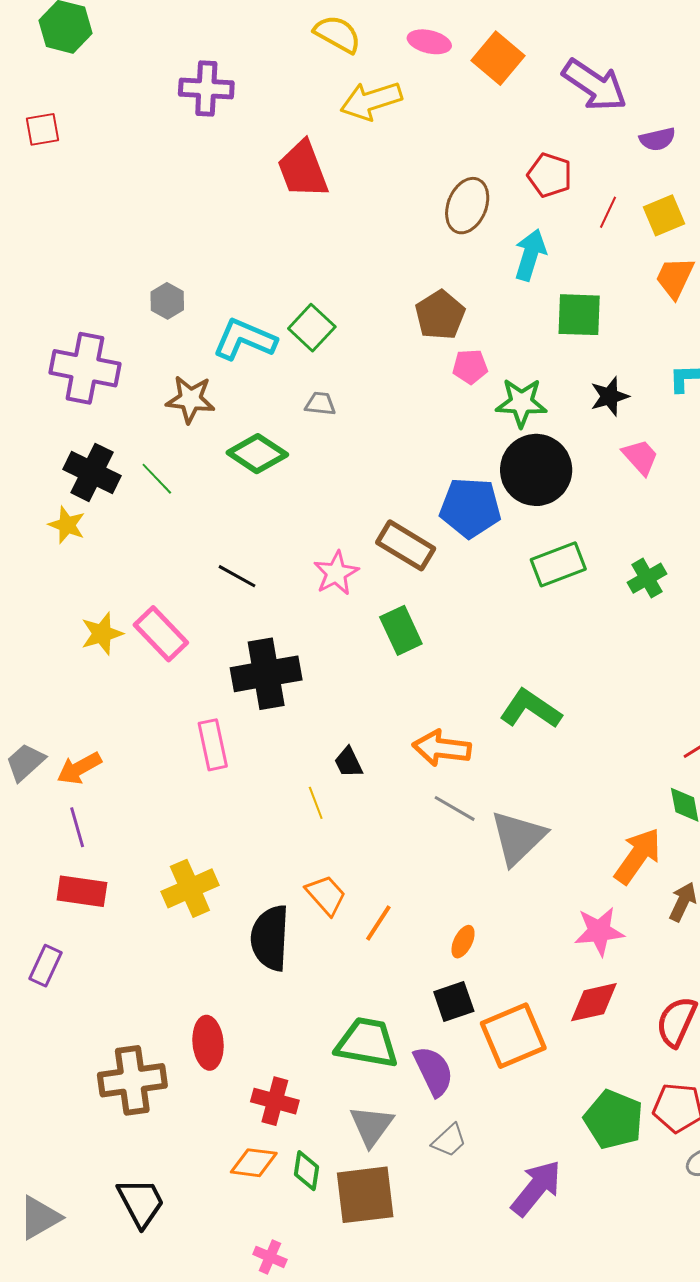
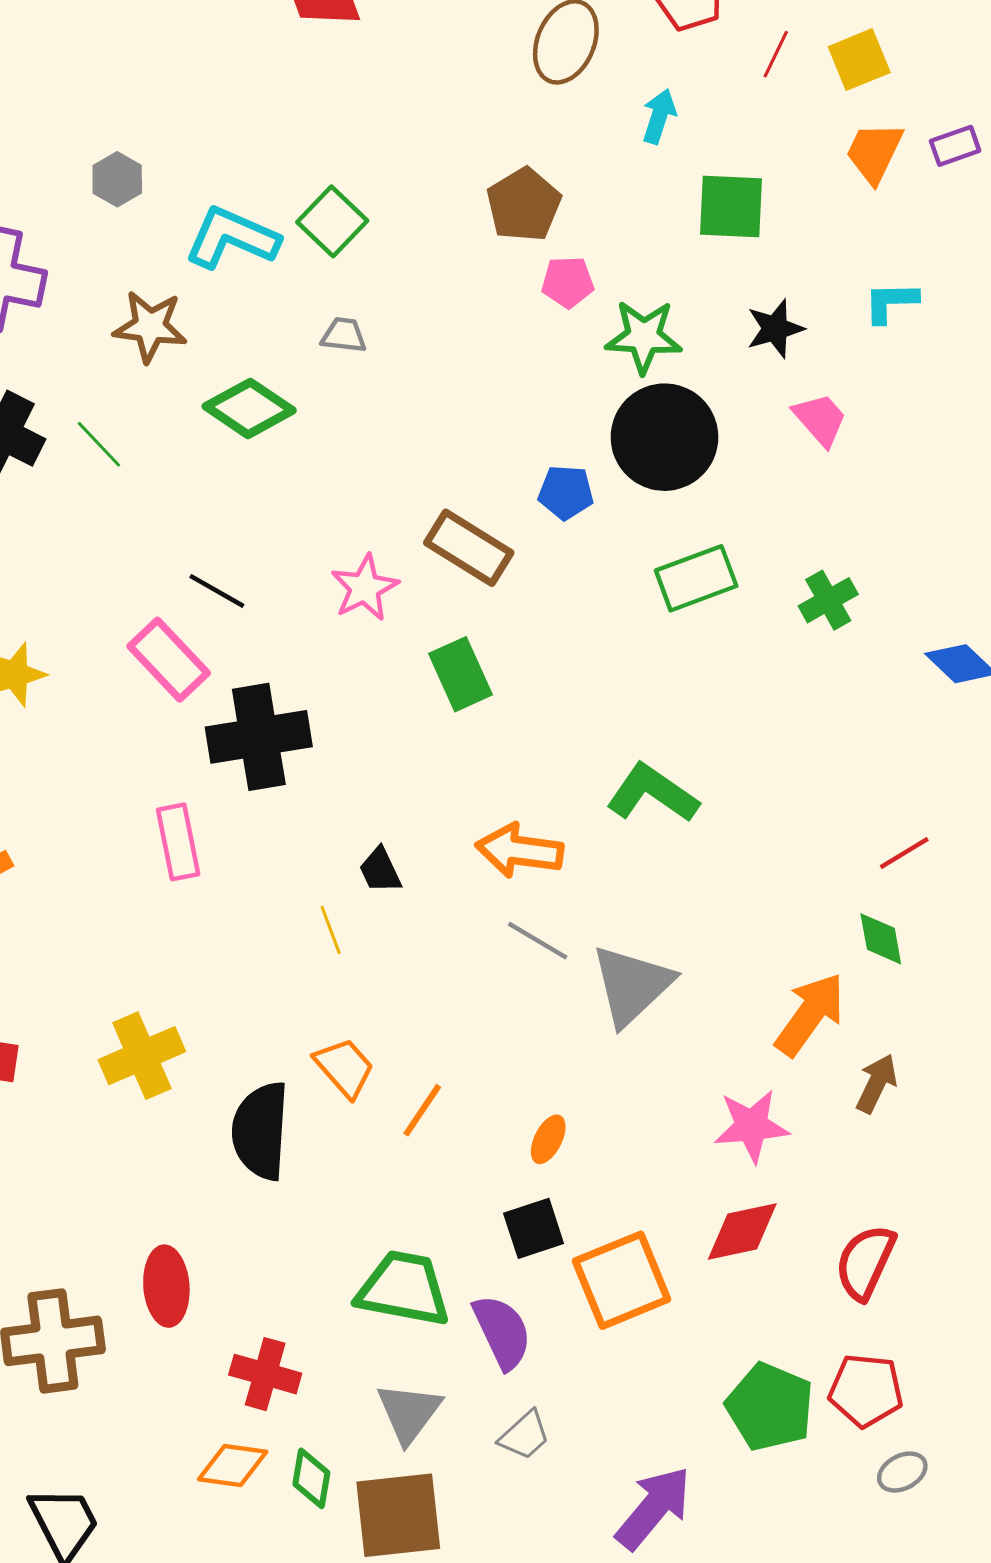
cyan arrow: (530, 255) -> (659, 116), size x0.7
blue pentagon: (470, 508) -> (566, 492), size x0.6
pink rectangle: (161, 634) -> (169, 660), moved

